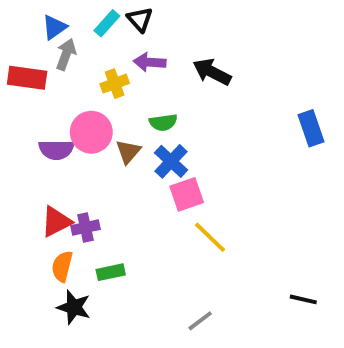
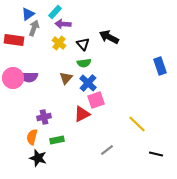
black triangle: (140, 19) -> (83, 44), moved
purple arrow: (150, 62) -> (63, 24), moved
yellow cross: (115, 84) -> (59, 43), turned -32
pink circle: (91, 132) -> (13, 78), moved
red triangle: (56, 222) -> (82, 114), moved
yellow line: (210, 237) -> (137, 124), moved
gray line: (200, 321) -> (107, 150), moved

